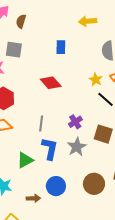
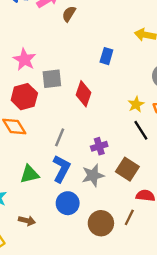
gray square: (14, 50) -> (52, 79), moved, turned -30
red diamond: (51, 83) -> (83, 94), turned 45
blue circle: (56, 186) -> (68, 203), moved

